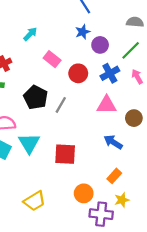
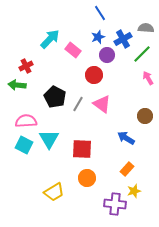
cyan arrow: (30, 34) -> (50, 39), size x1.5
purple circle: (100, 45) -> (107, 55), moved
pink rectangle: (52, 59) -> (73, 50), moved
blue cross: (110, 73) -> (123, 39), moved
pink triangle: (107, 105) -> (102, 104), moved, turned 36
orange circle: (84, 193) -> (87, 178), moved

